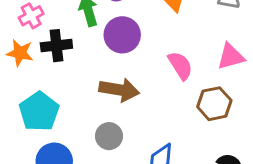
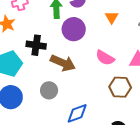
black cross: (56, 46) -> (36, 45), moved
pink semicircle: (180, 66) -> (105, 58), turned 138

